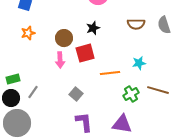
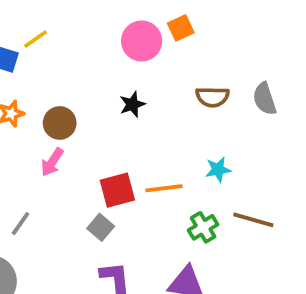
brown circle: (64, 38) -> (60, 123), moved
red square: (85, 53) -> (117, 190), moved
pink arrow: (60, 60) -> (52, 162), moved, turned 35

